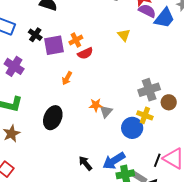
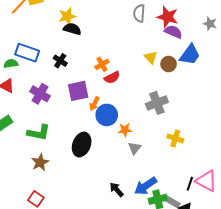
blue trapezoid: (164, 18) -> (190, 55), moved
purple square: (54, 45) -> (78, 91), moved
gray cross: (149, 90) -> (157, 103), moved
brown circle: (169, 102) -> (169, 64), moved
gray triangle: (106, 111) -> (135, 148), moved
blue circle: (132, 128) -> (107, 115), moved

